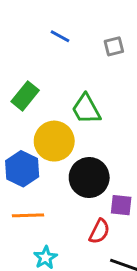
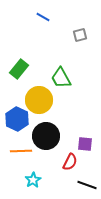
blue line: (60, 36) -> (43, 17), moved
black circle: (89, 178) -> (46, 136), moved

